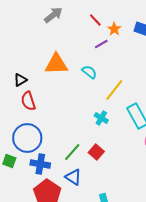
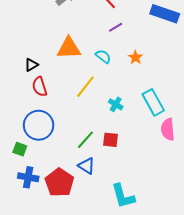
orange star: (114, 29) -> (135, 57), moved
yellow line: (114, 90) -> (85, 87), moved
red square: (96, 152) -> (110, 140), turned -35
blue cross: (40, 164) -> (28, 177), moved

